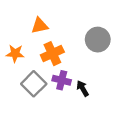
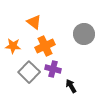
orange triangle: (40, 26) -> (34, 22), turned 49
black arrow: (83, 88) -> (71, 86), moved

